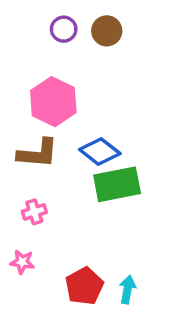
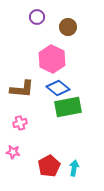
brown circle: (107, 31) -> (68, 27), moved
pink hexagon: (53, 102) -> (52, 59), moved

